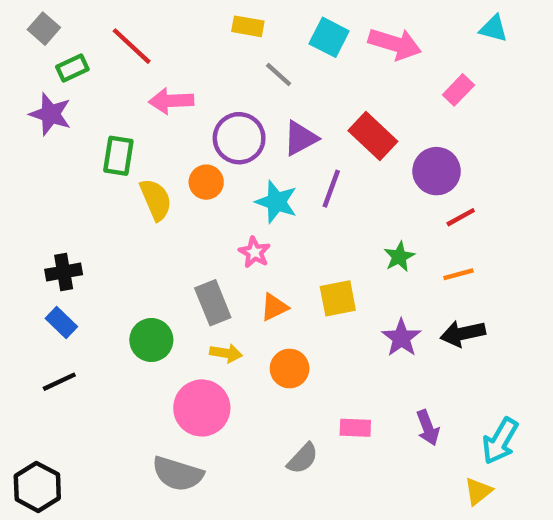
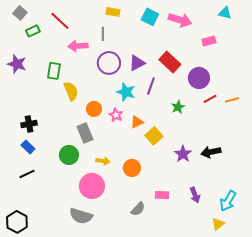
gray line: (279, 75) -> (103, 34), moved, turned 48
pink rectangle: (458, 90) -> (209, 41), turned 32
purple star: (50, 114) -> (17, 64), moved
orange circle: (206, 182) -> (94, 109), moved
green star: (399, 257) -> (178, 107), moved
orange line: (458, 274) -> (232, 100), moved
yellow square: (338, 298) -> (154, 136), turned -30
gray rectangle: (213, 303) -> (85, 133), moved
orange triangle: (274, 307) -> (137, 122), moved

